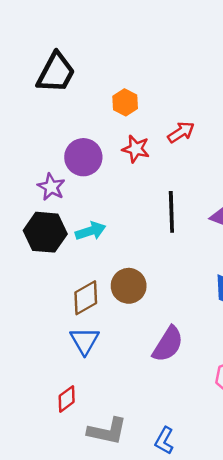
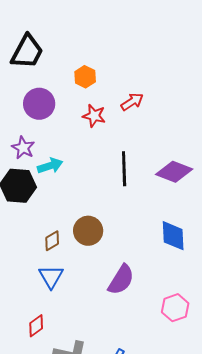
purple circle: (83, 157) -> (39, 104), moved
cyan arrow: (91, 231) -> (50, 166), moved
brown diamond: (86, 298) -> (52, 241), size x0.7

